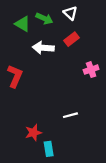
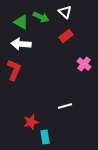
white arrow: (43, 48) -> (21, 44), moved
pink cross: (91, 70) -> (84, 64), turned -32

